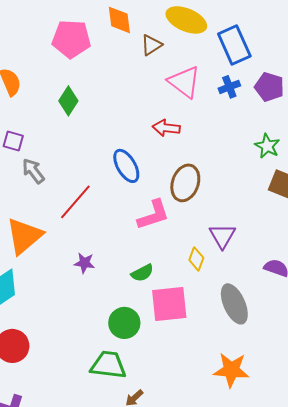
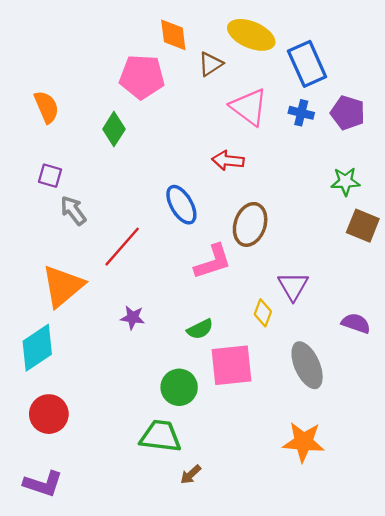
pink pentagon: (71, 39) -> (142, 77), moved
blue cross: (229, 87) -> (301, 113), turned 35
green star: (267, 146) -> (345, 181), turned -30

